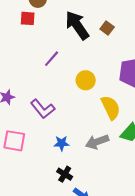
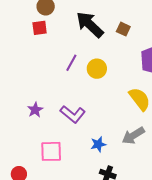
brown square: (107, 28) -> (123, 29), moved
yellow circle: (86, 80) -> (97, 69), moved

